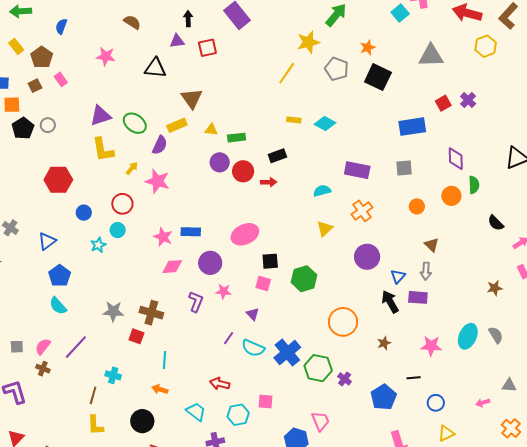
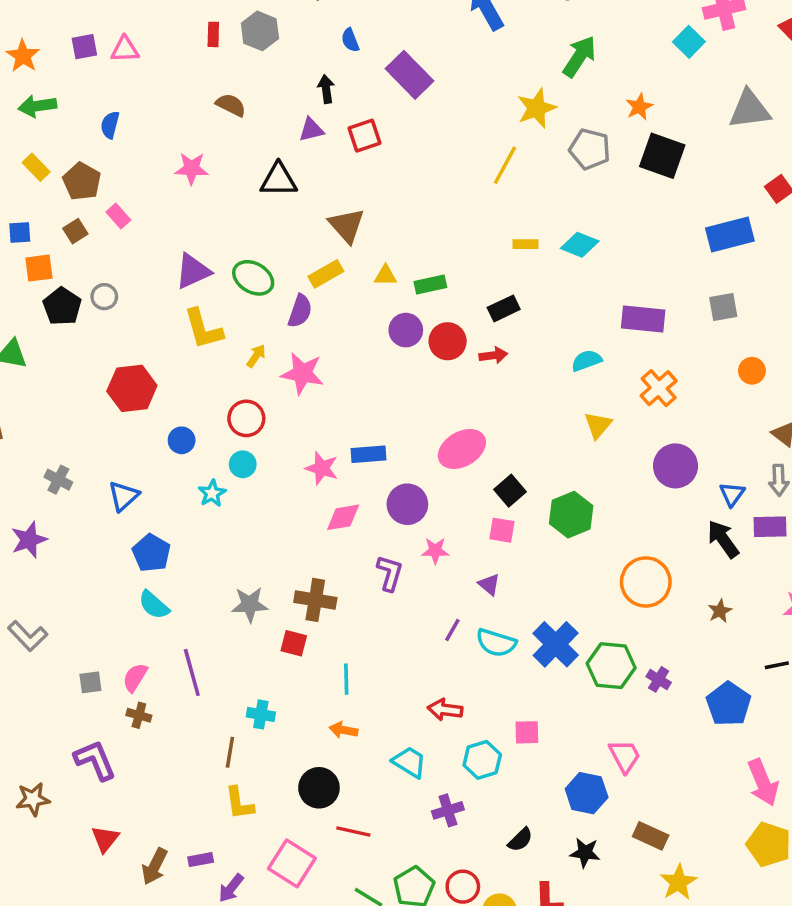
black square: (270, 261) -> (510, 491), turned -30
purple line: (76, 347) -> (192, 672), turned -52

